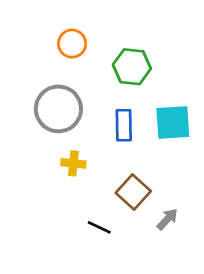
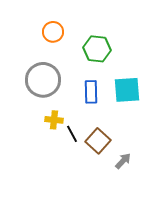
black line: (99, 227) -> (72, 134), moved, turned 36

